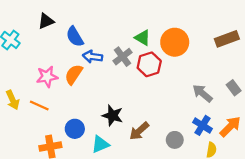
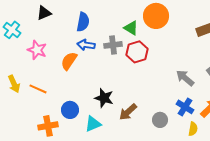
blue semicircle: (75, 37) -> (83, 22), moved, turned -138
orange circle: (175, 42) -> (156, 16), moved
gray cross: (123, 57) -> (113, 45), turned 30
pink star: (47, 77) -> (37, 50), moved, turned 30

